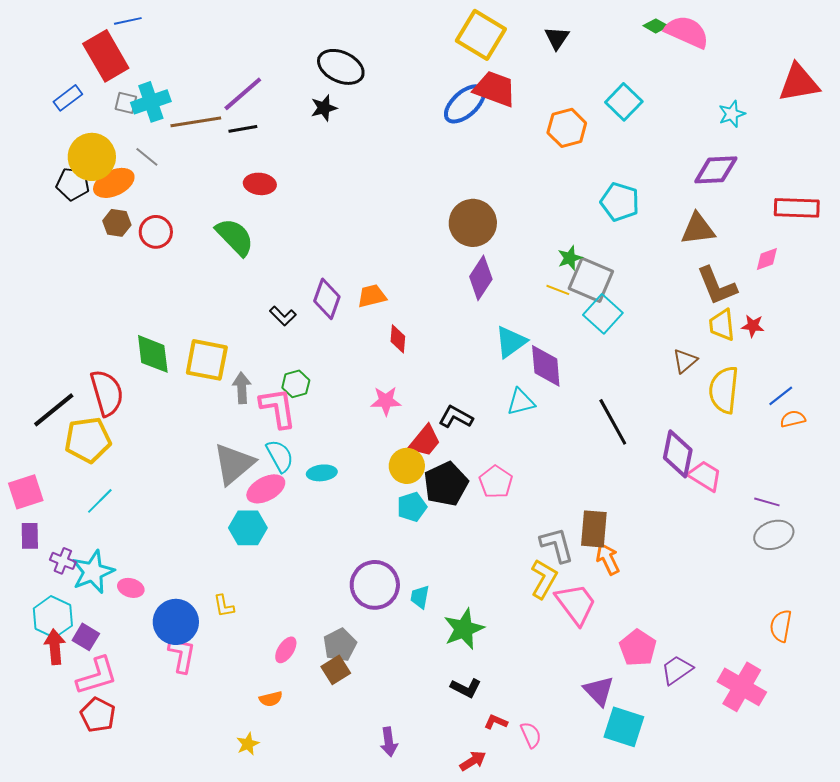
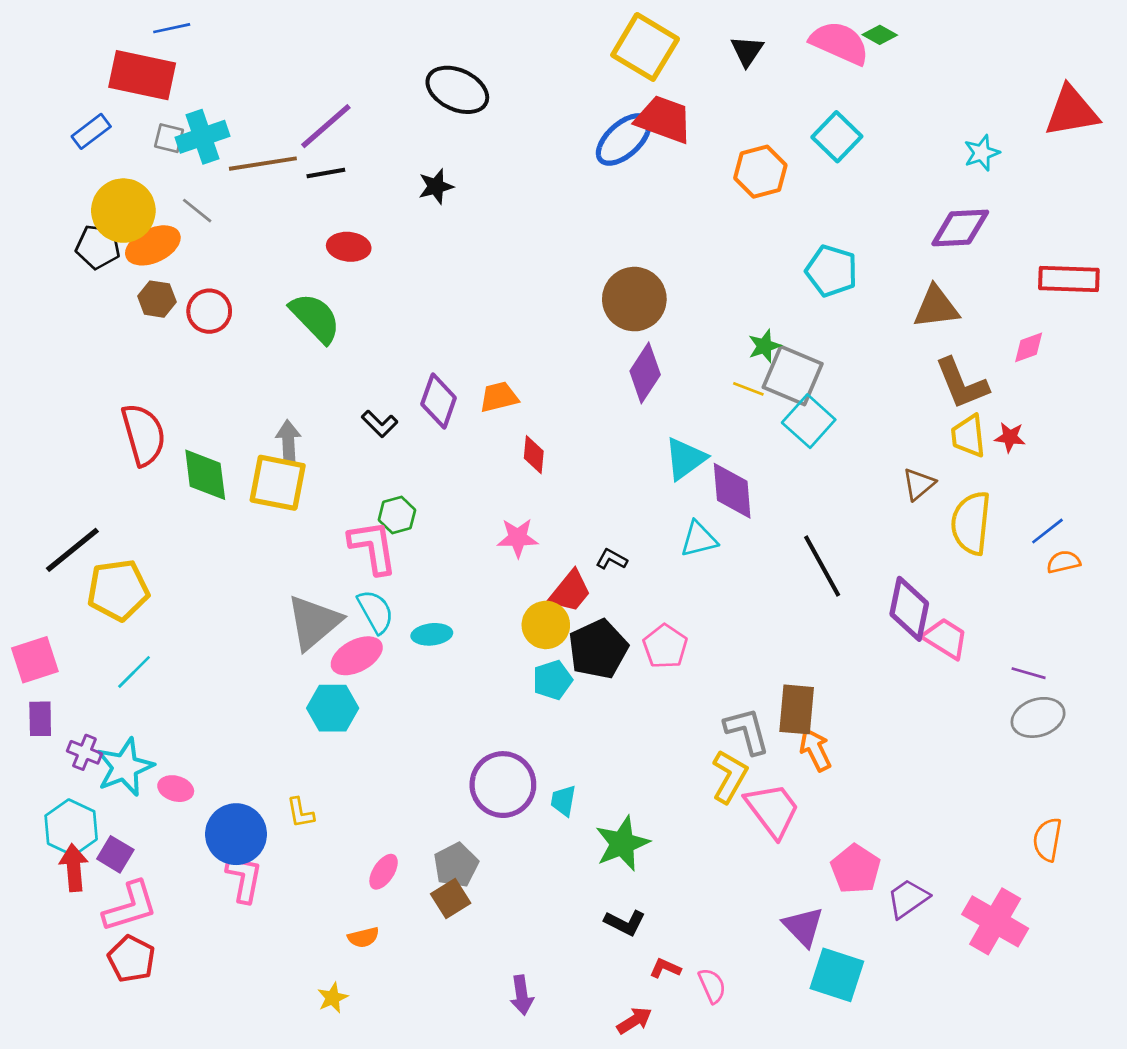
pink semicircle: (687, 32) -> (840, 43), moved
red rectangle: (106, 56) -> (142, 75), turned -48
black star: (324, 108) -> (436, 186), moved
gray arrow: (242, 388) -> (288, 441), moved
red semicircle: (107, 393) -> (143, 435), moved
black L-shape: (456, 417) -> (612, 559), size x0.7

